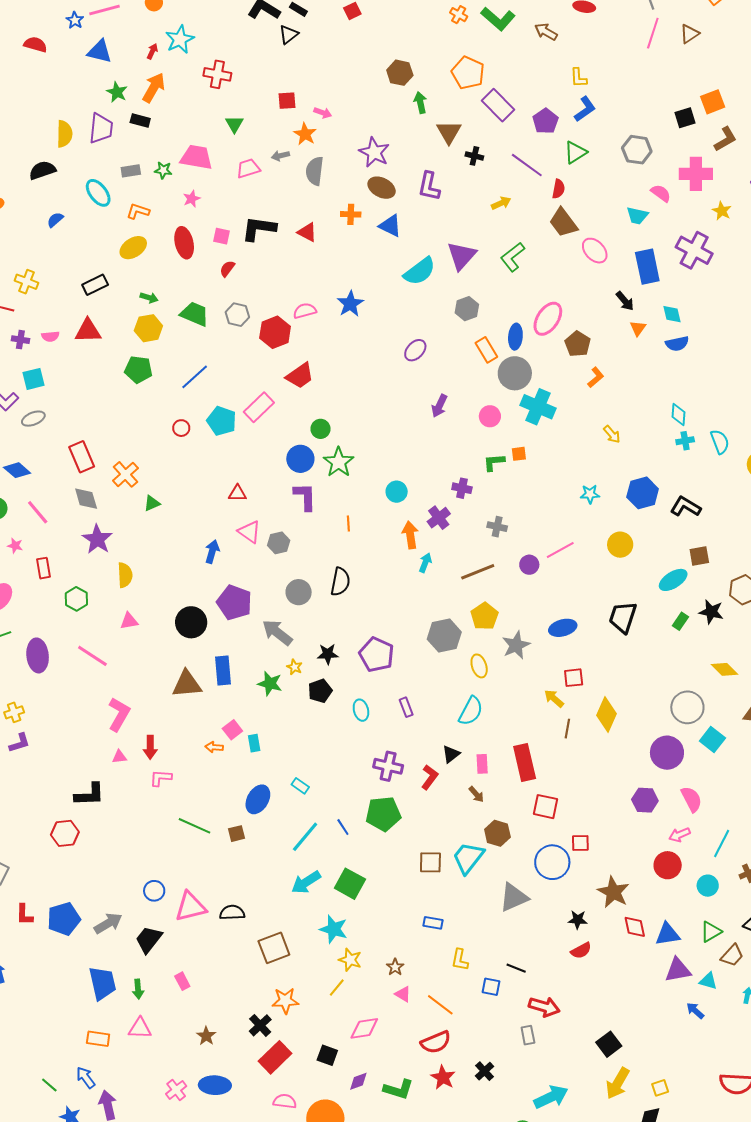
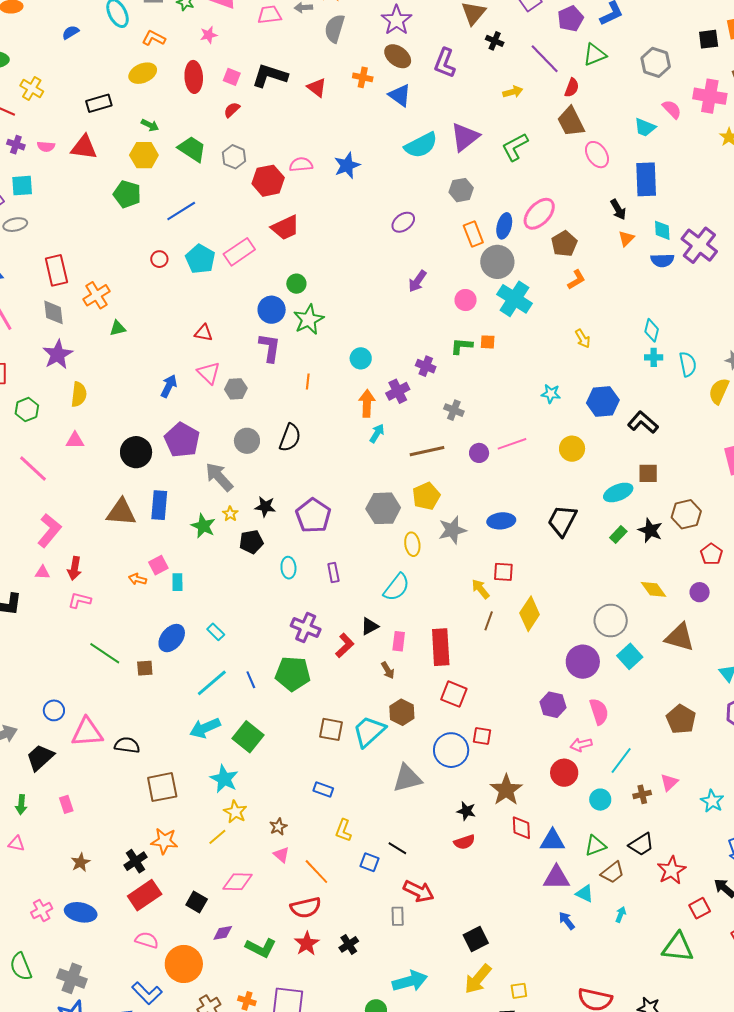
purple cross: (694, 250) -> (699, 245), moved
pink triangle: (140, 1028) -> (16, 844), size x0.7

